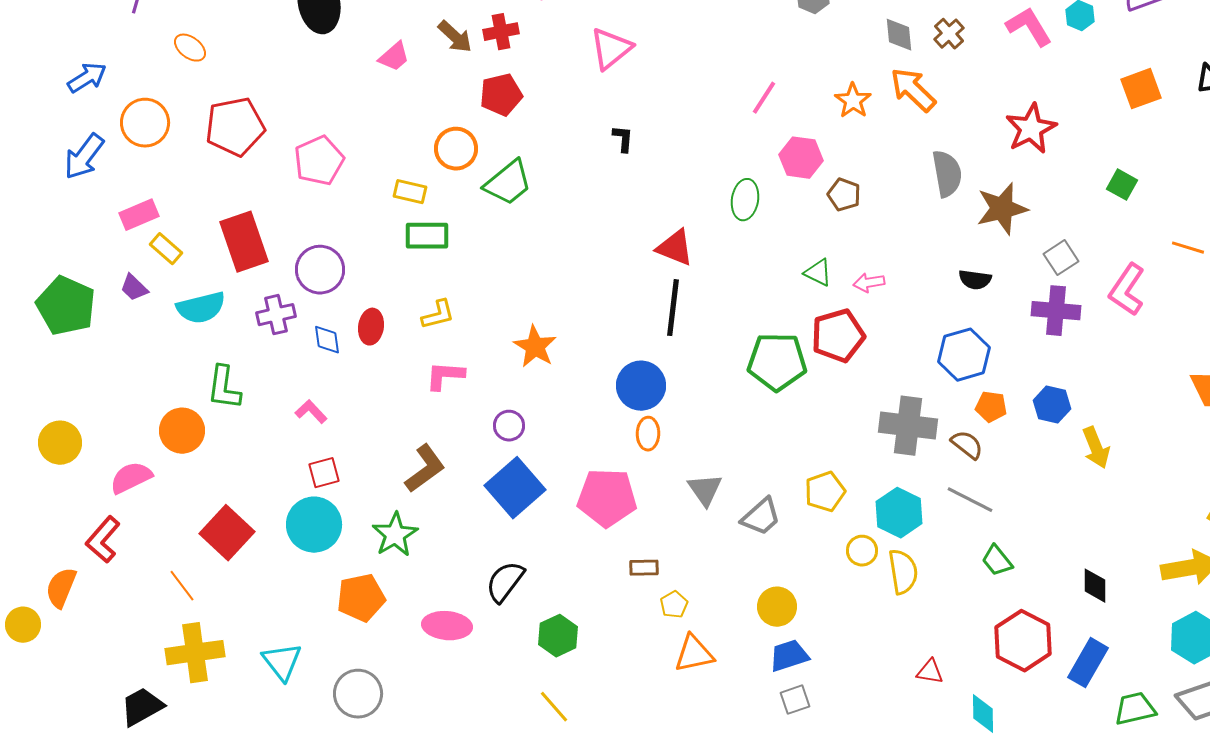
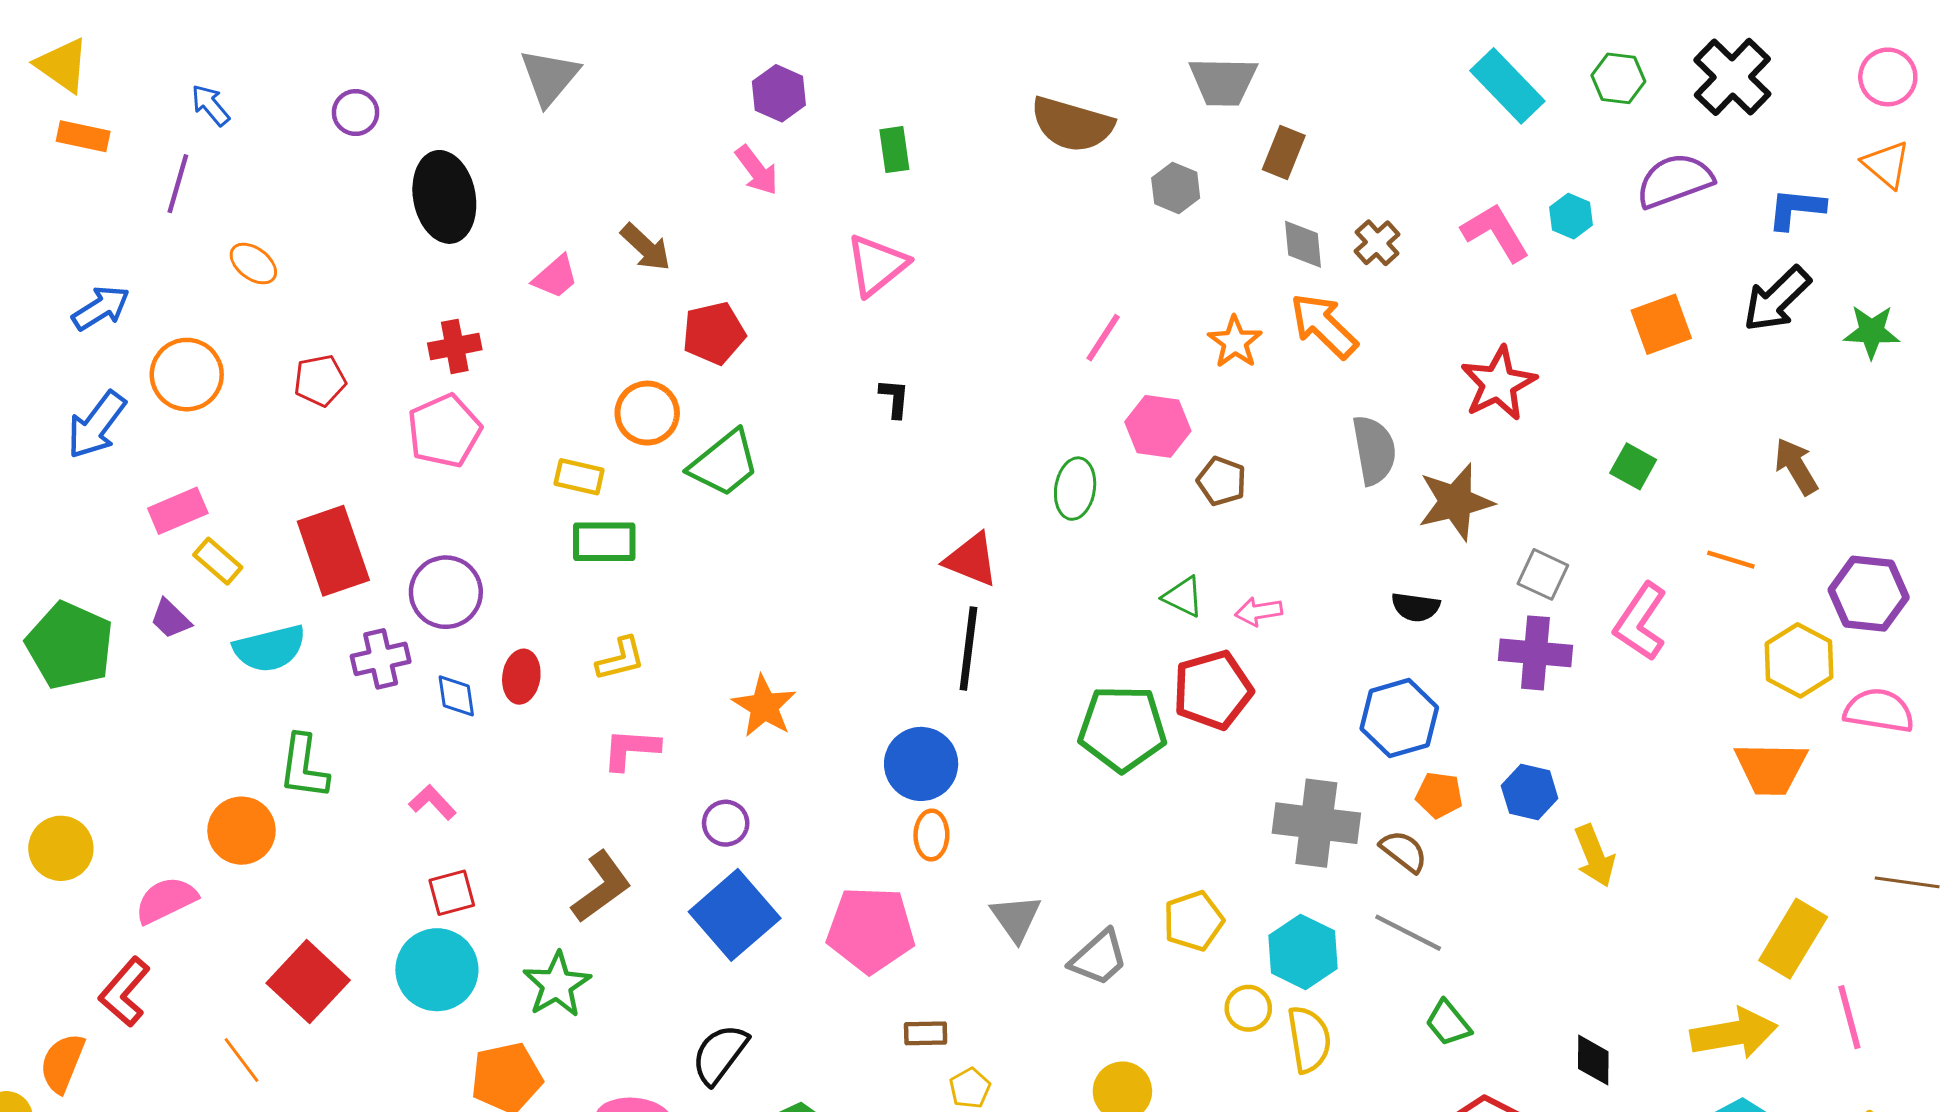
red cross: (501, 32) -> (455, 346), moved
red pentagon: (235, 127) -> (320, 380), size x0.6
gray square: (1061, 258) -> (1543, 574), turned -32

